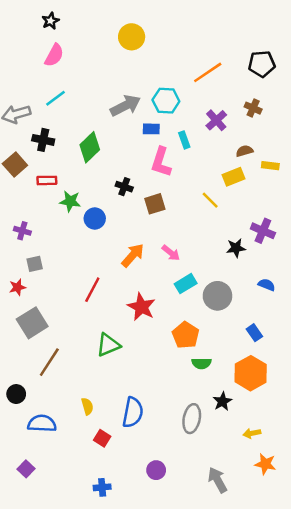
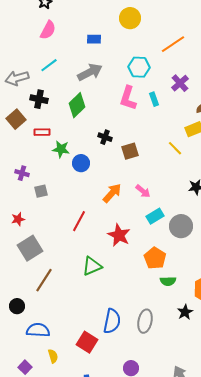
yellow circle: (132, 37) -> (130, 18), moved
gray arrow: (125, 106) -> (90, 72), moved
blue rectangle: (151, 129) -> (94, 39), moved
pink L-shape: (161, 162) -> (128, 98), moved
gray square: (35, 264) -> (41, 191), moved
yellow semicircle: (87, 406) -> (53, 356), moved
gray ellipse: (192, 419) -> (145, 321), moved
red square: (102, 438) -> (87, 342), size x1.5

